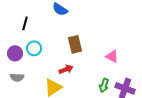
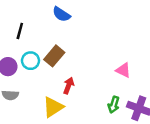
brown rectangle: (75, 44) -> (54, 56), moved, turned 54
red arrow: (66, 69) -> (69, 86), turned -48

